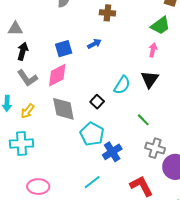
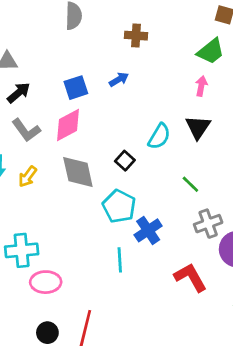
black arrow: (23, 51) -> (19, 93), turned 36
cyan cross: (21, 143) -> (22, 250), moved
gray cross: (155, 148) -> (208, 224), turned -36
cyan line: (92, 182) -> (120, 260), moved, turned -54

